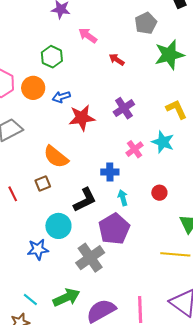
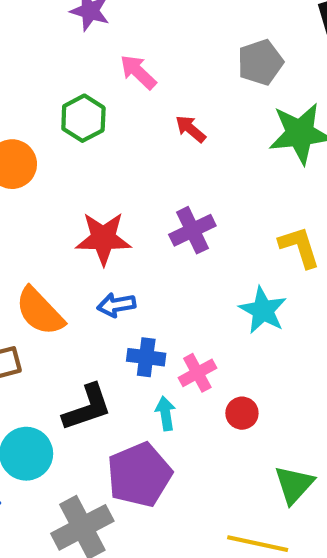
green hexagon: (52, 57) -> (83, 118), moved
blue arrow: (61, 97) -> (116, 305), moved
pink cross: (135, 149) -> (197, 373), moved

